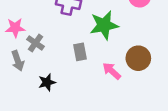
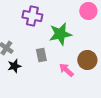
black star: (47, 82) -> (14, 66), moved

